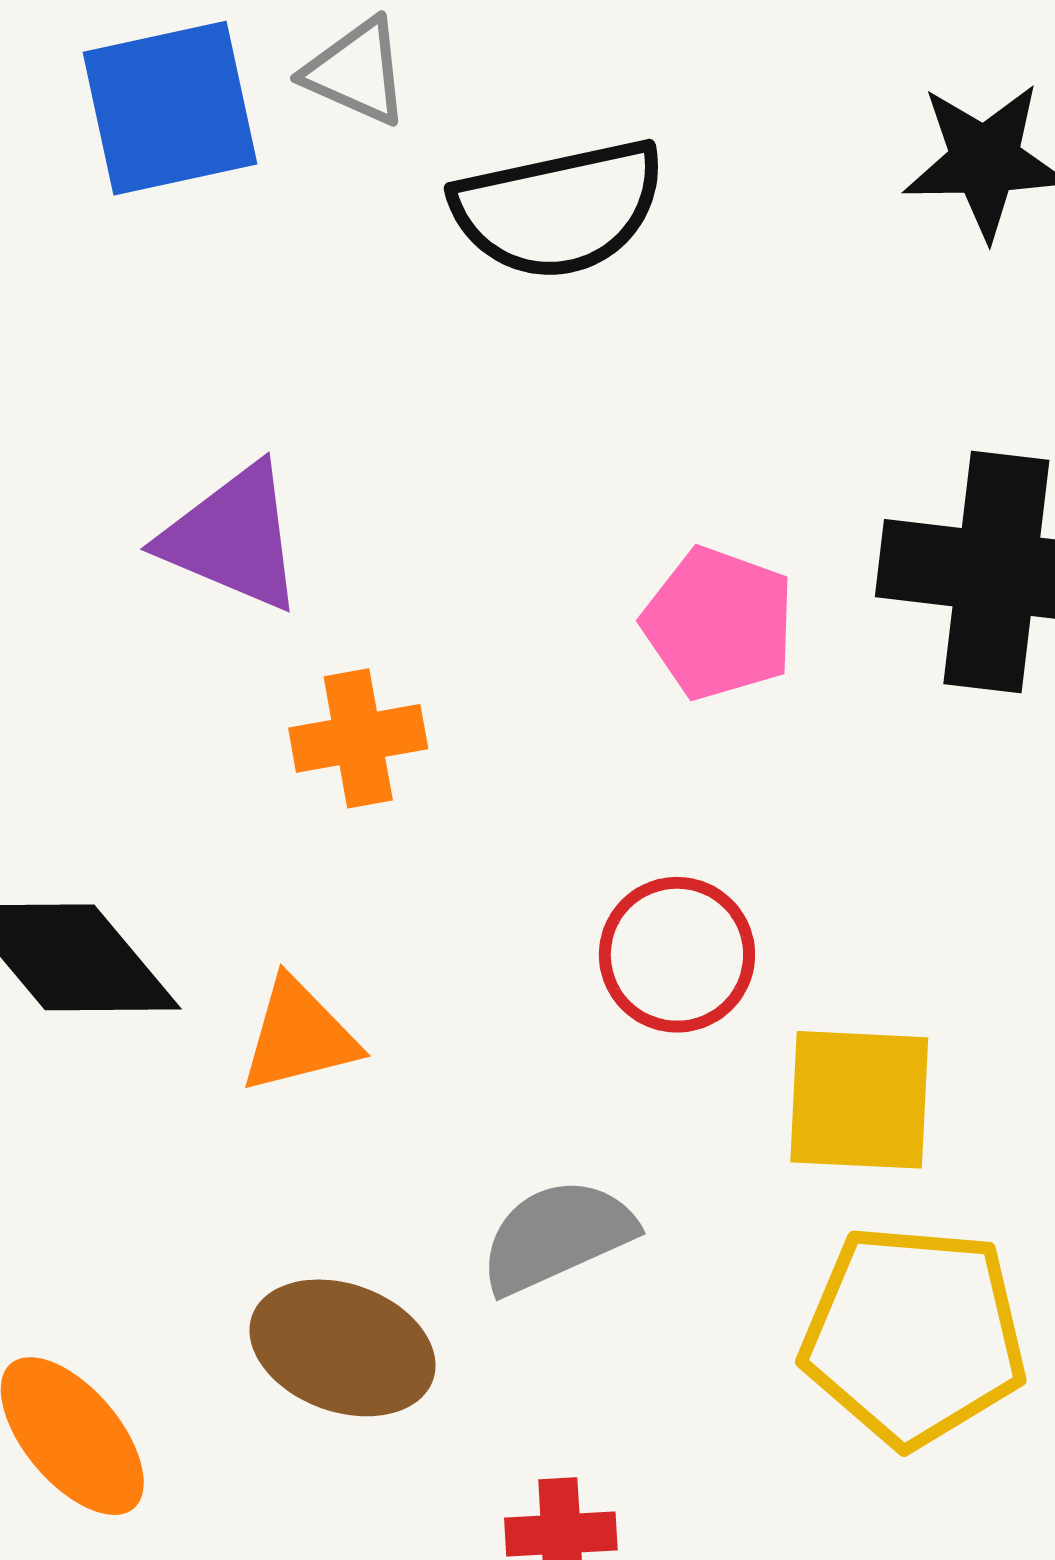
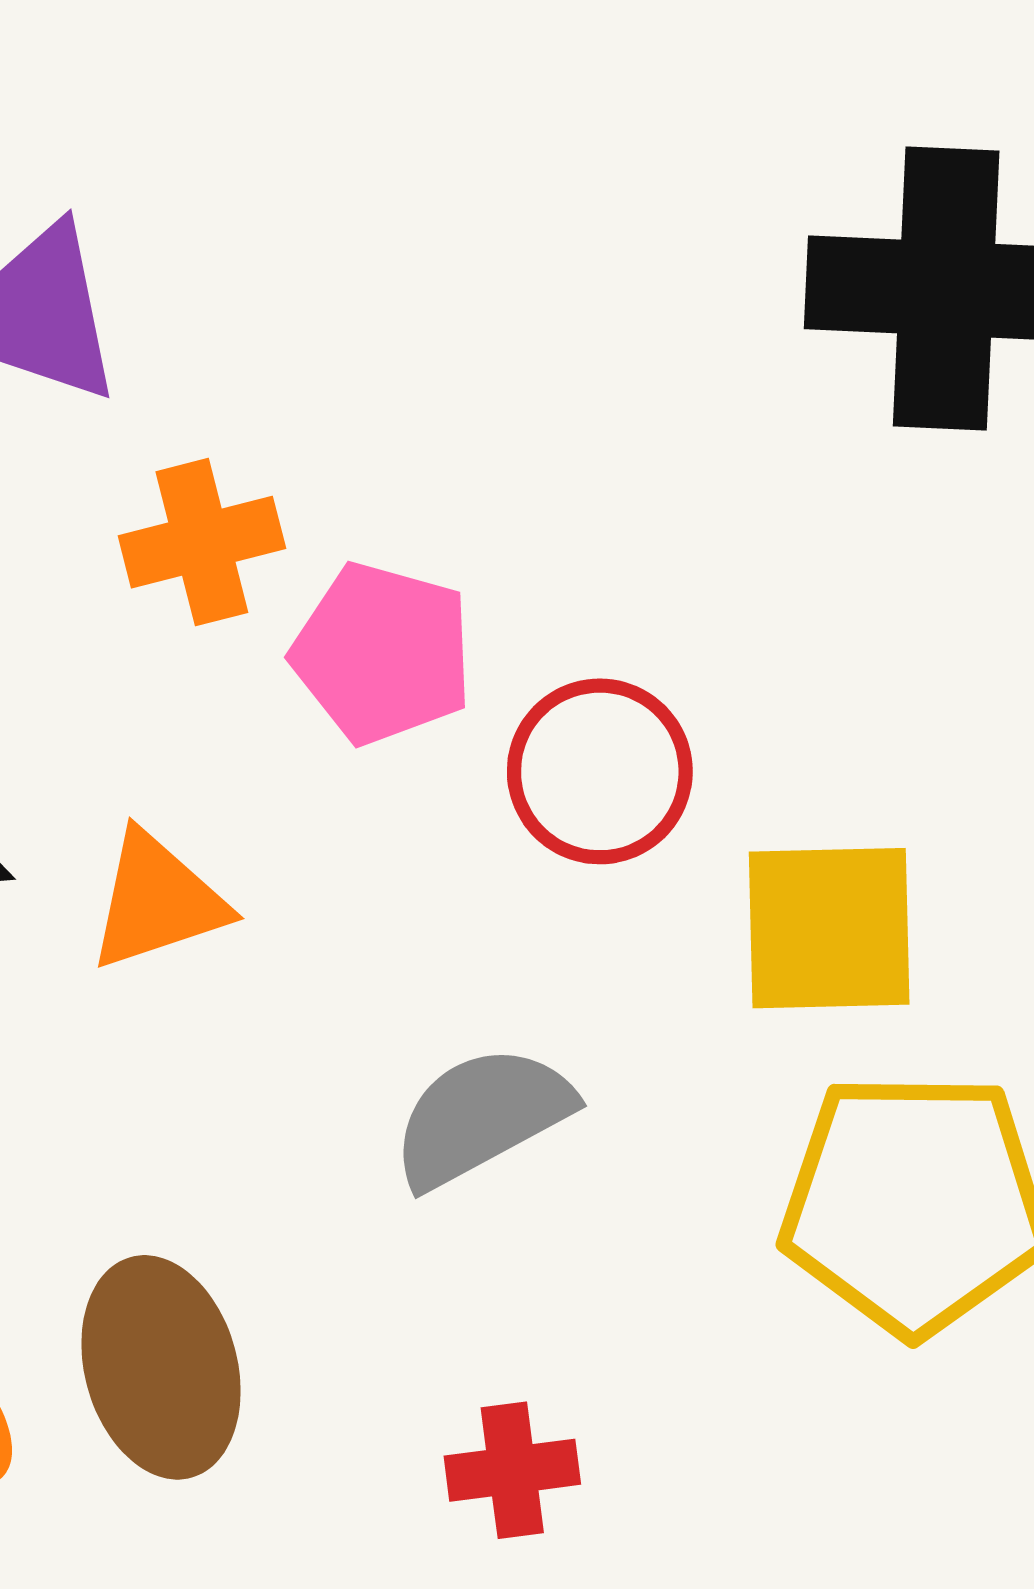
pink pentagon: (719, 623) -> (382, 653), moved
brown ellipse: (343, 1348) -> (161, 1367), moved, turned 59

